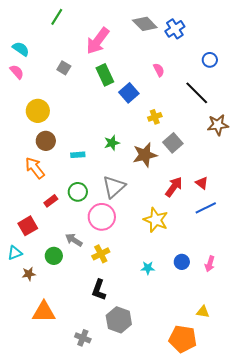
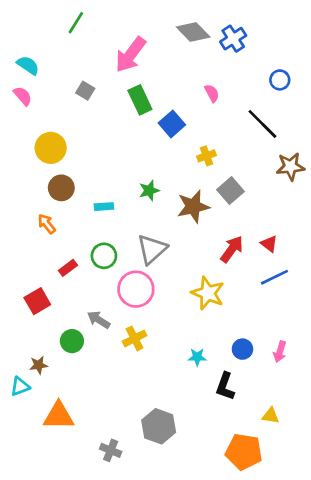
orange arrow: (35, 168) -> (47, 224), size x0.7
cyan triangle: (15, 253) -> (20, 386), moved
black L-shape: (99, 290) -> (225, 386), moved

